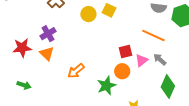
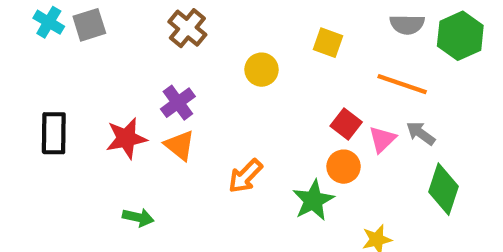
yellow square: (109, 10) -> (328, 43), moved
yellow circle: (88, 14) -> (262, 70), moved
red square: (125, 51) -> (346, 124), turned -32

